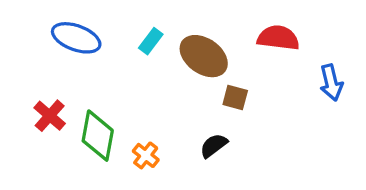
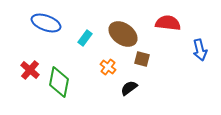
cyan rectangle: (151, 41) -> (85, 38), moved
orange cross: (146, 155) -> (108, 67), moved

